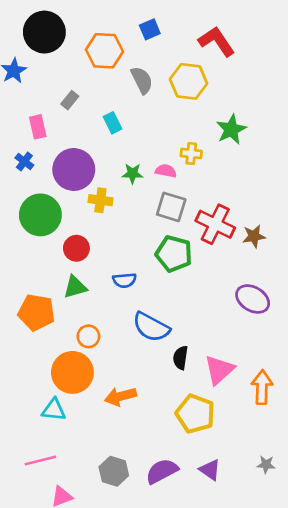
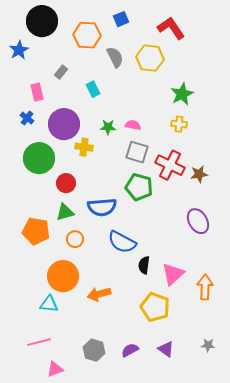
yellow cross: (191, 154) -> (179, 124), moved
blue semicircle: (124, 280) -> (102, 207), size x1.6
purple ellipse: (253, 299) -> (198, 221), turned 30
orange circle: (88, 336) -> (75, 239), moved
purple semicircle: (162, 471) -> (130, 350), size x0.7

